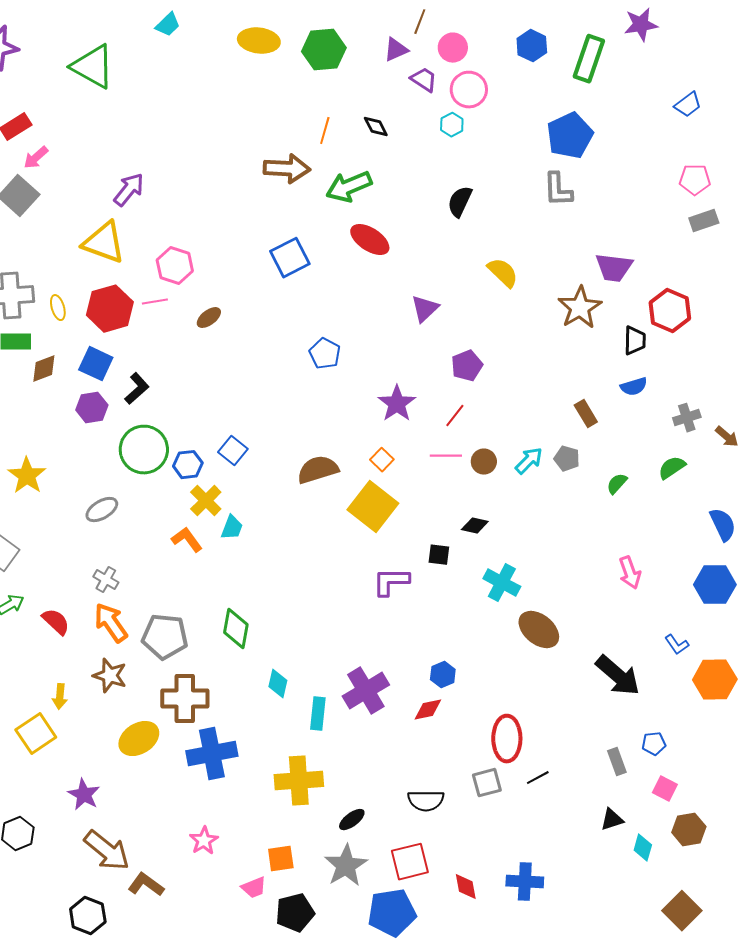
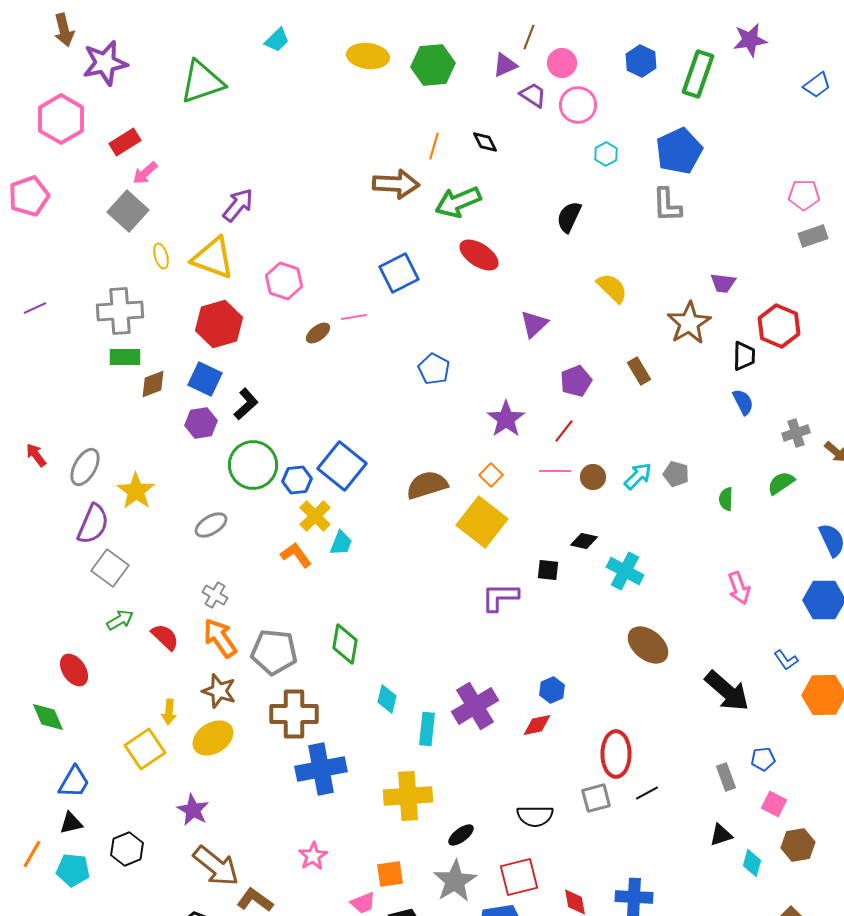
green triangle: (93, 67) -> (202, 82), turned -48
blue trapezoid: (688, 105) -> (817, 85), moved
cyan hexagon: (452, 125) -> (606, 154), moved
purple trapezoid: (614, 268) -> (723, 283), size x0.7
pink line: (155, 302) -> (354, 317), moved
yellow ellipse: (58, 308) -> (161, 256), moved
blue semicircle: (634, 387) -> (743, 402), turned -100
brown rectangle: (586, 414) -> (639, 371), moved
blue square: (233, 451) -> (342, 466), size x1.6
green semicircle: (617, 484) -> (726, 499), turned -40
cyan cross: (502, 583) -> (625, 571), moved
yellow ellipse: (139, 739) -> (213, 738), moved

